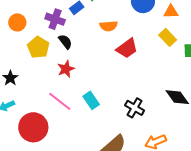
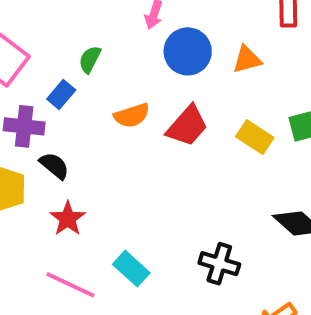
yellow rectangle: (168, 37) -> (255, 137), moved
red trapezoid: (127, 48) -> (187, 126), moved

